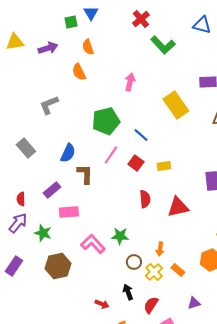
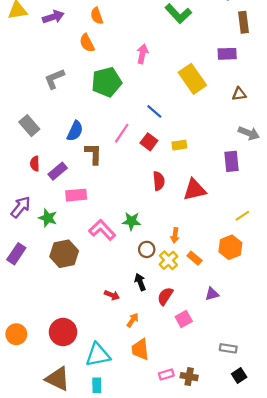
green pentagon: (106, 121) -> (107, 82), moved
red semicircle: (21, 199) -> (35, 164), moved

